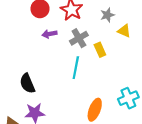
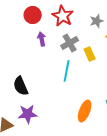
purple arrow: (49, 34) -> (42, 39), turned 88

